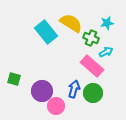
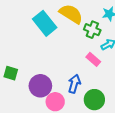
pink rectangle: (92, 66) -> (93, 59), size x0.6
green circle: (93, 93) -> (94, 100), moved

